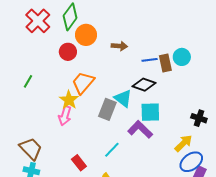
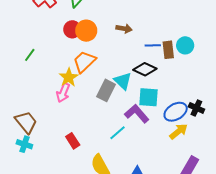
orange circle: (86, 35) -> (86, 31), moved
cyan line: (112, 150) -> (117, 133), moved
blue ellipse: (191, 162) -> (176, 112), moved

